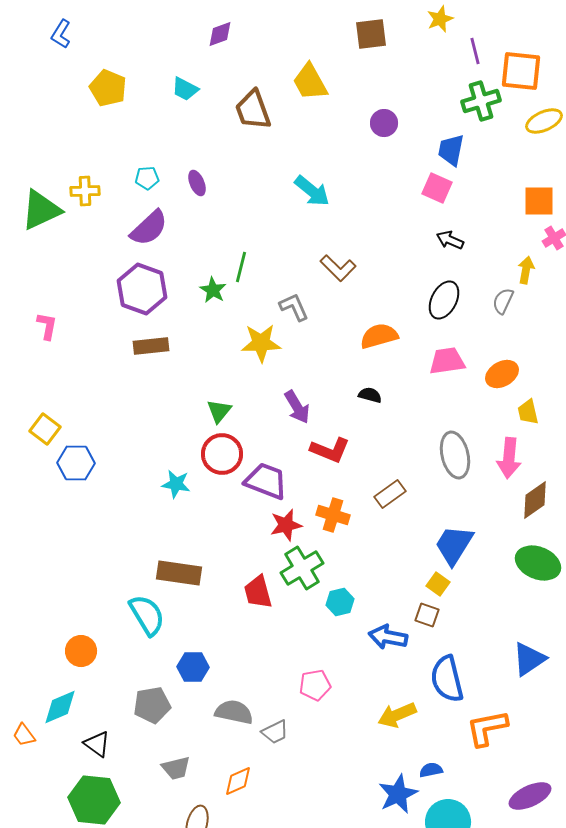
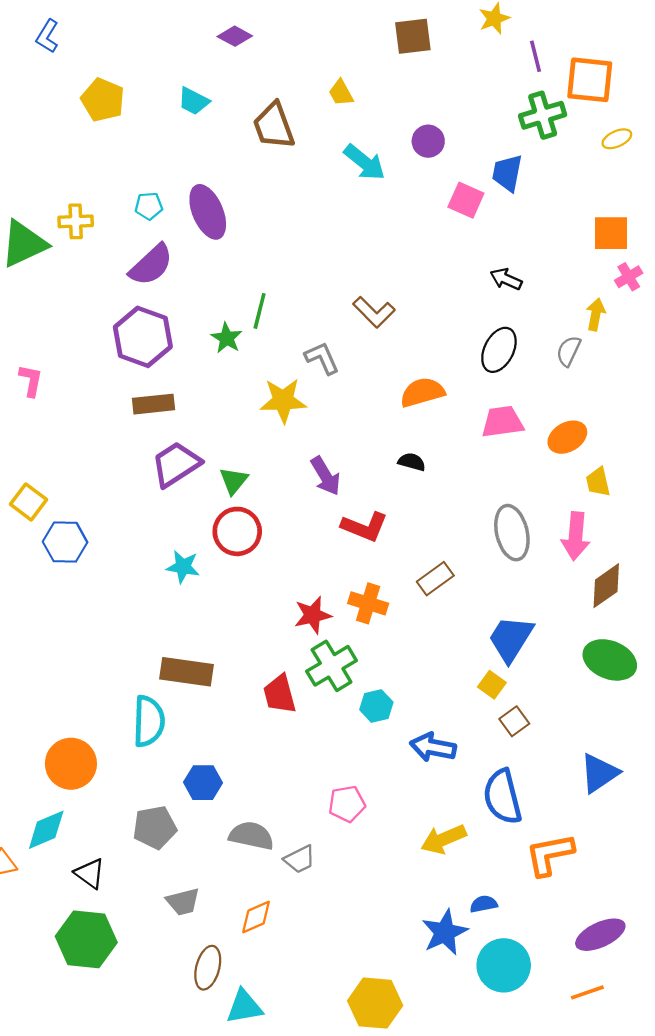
purple diamond: (220, 34) -> (235, 36), turned 48
yellow trapezoid: (310, 82) -> (341, 93), size x0.6
yellow ellipse: (544, 121) -> (617, 139), size x0.7
purple ellipse: (197, 183) -> (208, 212), size x1.8
pink square: (437, 188) -> (466, 200), moved
cyan arrow: (312, 191) -> (365, 162), moved
purple trapezoid: (266, 481) -> (176, 464), moved, turned -54
cyan semicircle: (147, 615) -> (149, 721), turned 33
brown square: (427, 615) -> (514, 721), moved, turned 35
orange circle: (81, 651) -> (71, 764), size x1.4

